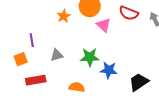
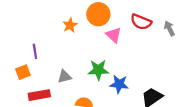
gray triangle: (57, 55) -> (64, 77), moved

